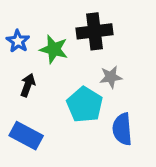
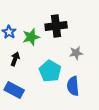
green star: (54, 49) -> (31, 37), turned -30
gray star: (111, 77) -> (76, 53), moved

